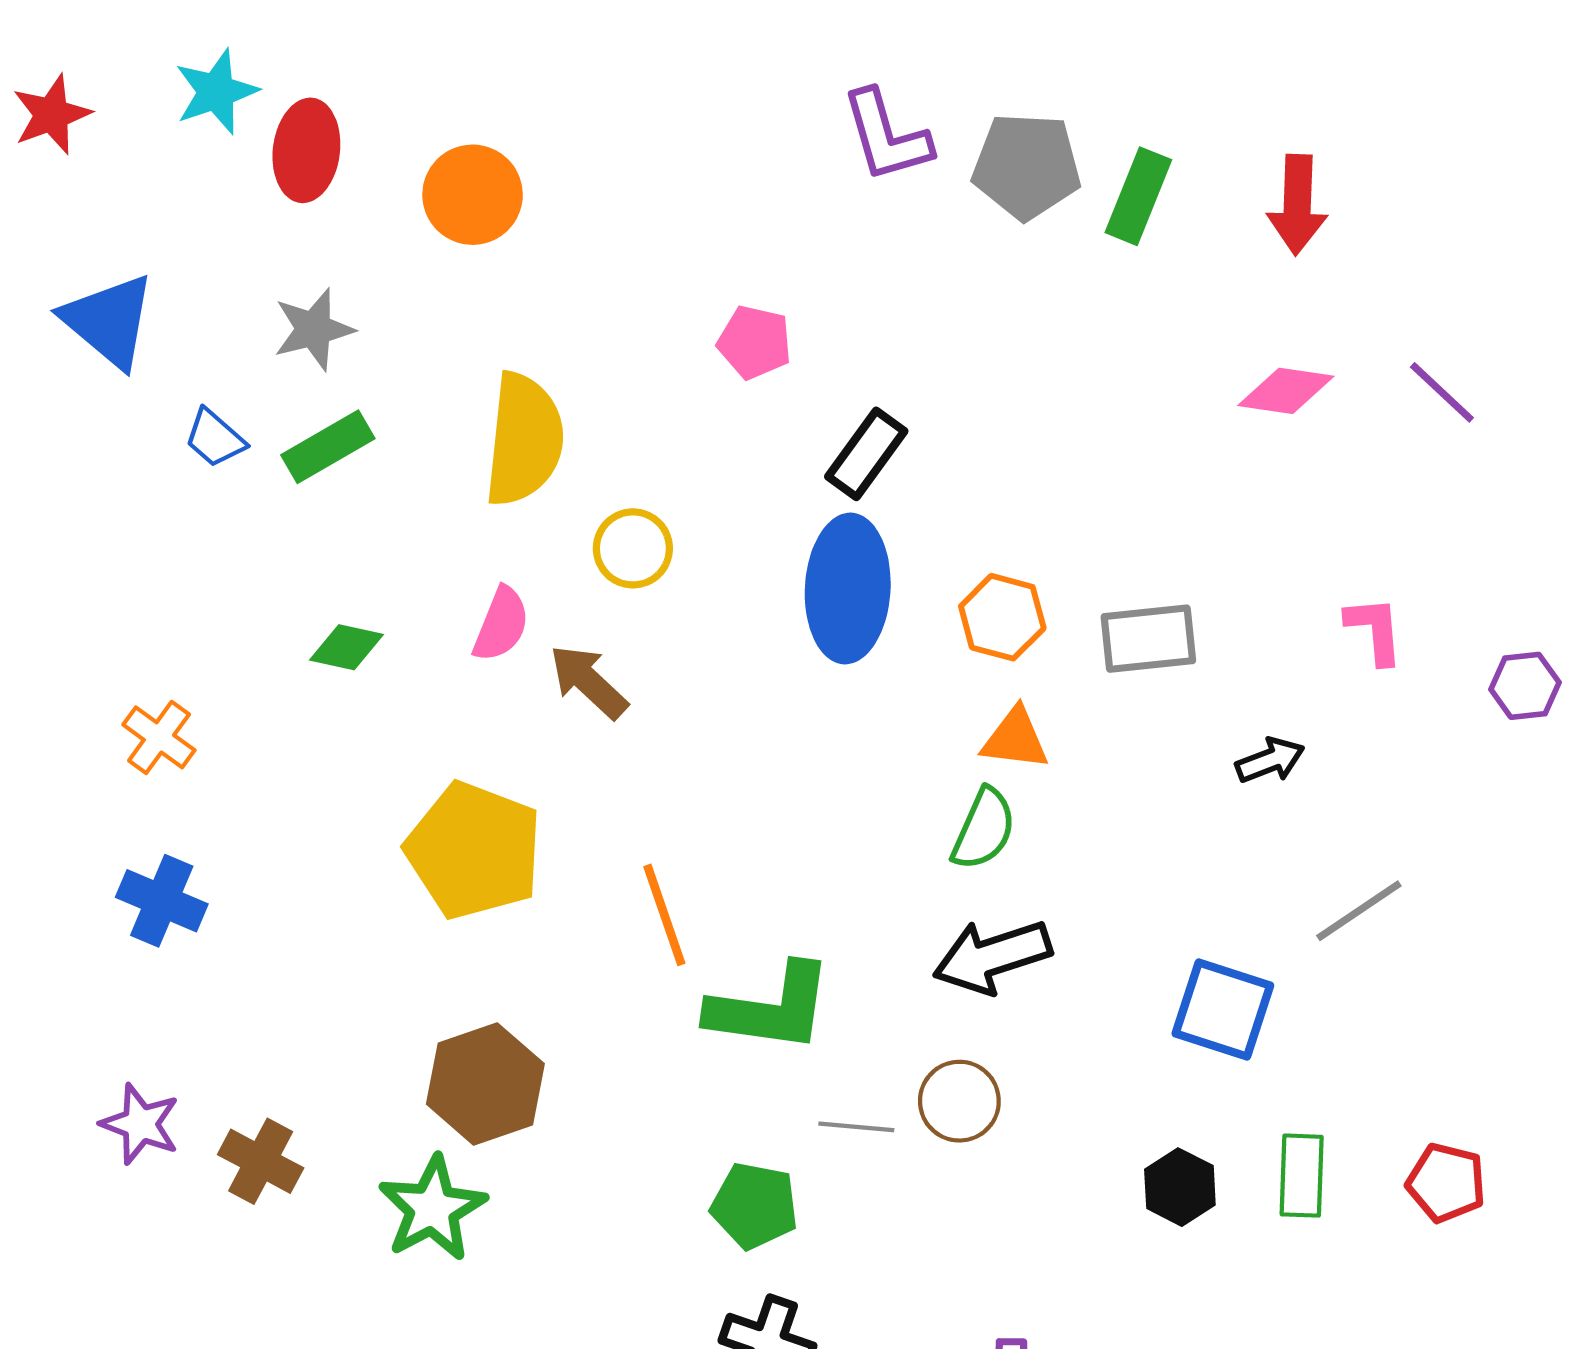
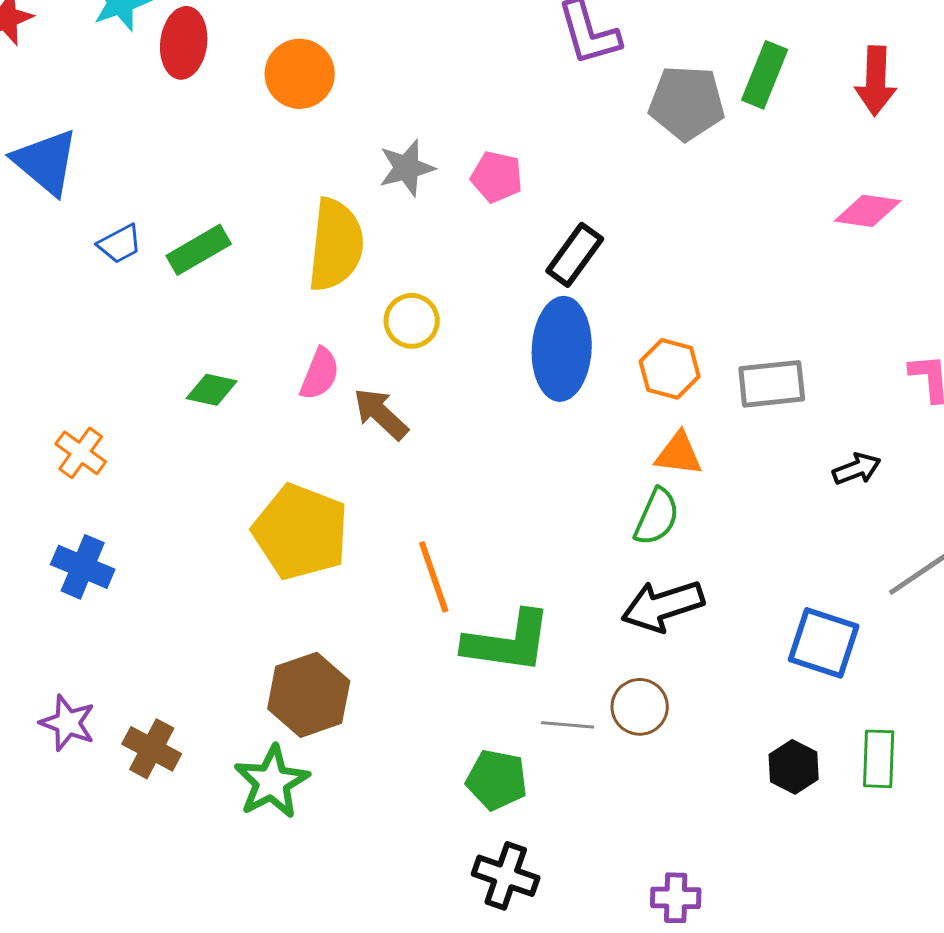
gray pentagon: (1027, 166) -> (687, 103), moved
gray star: (314, 329) -> (407, 168), moved
blue trapezoid: (215, 438) -> (120, 244), turned -69

